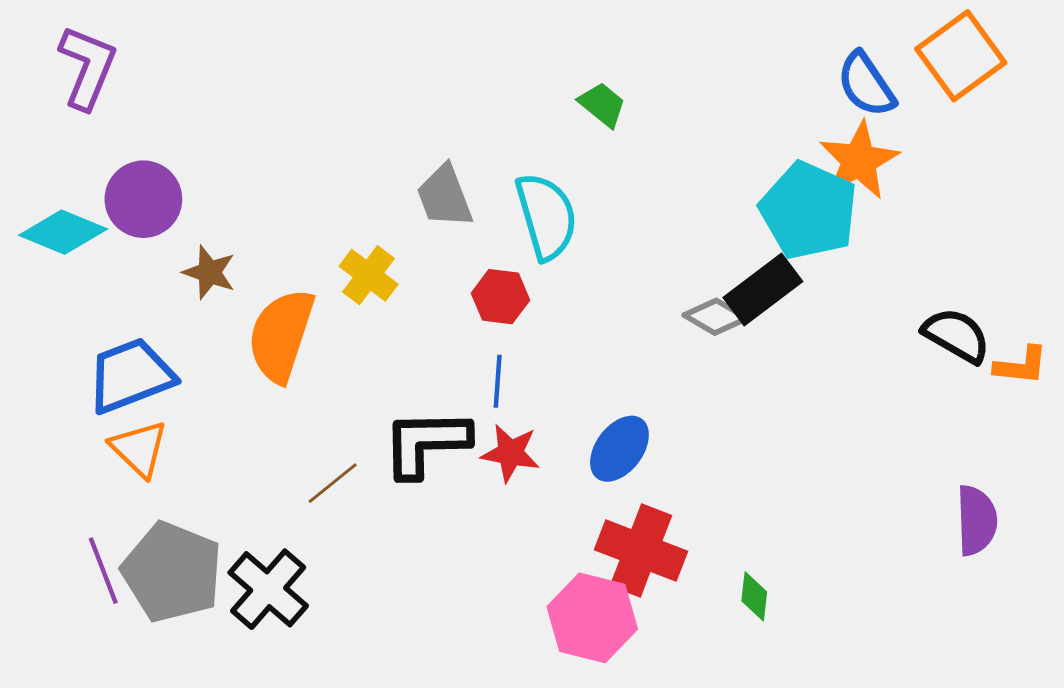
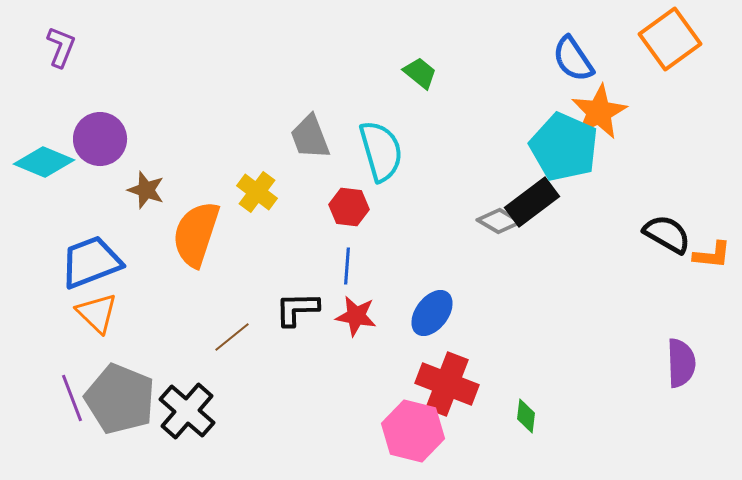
purple L-shape: (87, 67) -> (61, 47), size x0.7
blue semicircle: (866, 84) -> (573, 59), moved
black L-shape: (426, 443) -> (297, 309), size x0.7

